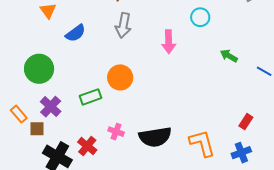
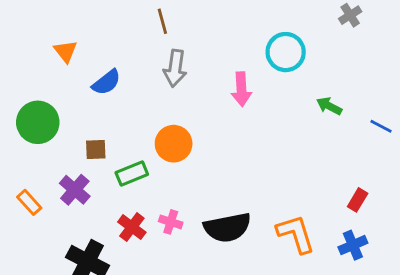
cyan circle: (200, 17) -> (286, 52), size x1.4
green circle: (39, 69) -> (38, 122), moved
brown square: (37, 129) -> (96, 149), moved
red cross: (87, 146) -> (132, 227), moved

